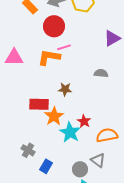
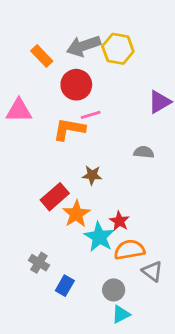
pink triangle: (14, 57) -> (19, 111), moved
red rectangle: (39, 104) -> (55, 197), turned -42
orange semicircle: (107, 135) -> (129, 250), moved
gray triangle: (98, 160) -> (152, 271), moved

